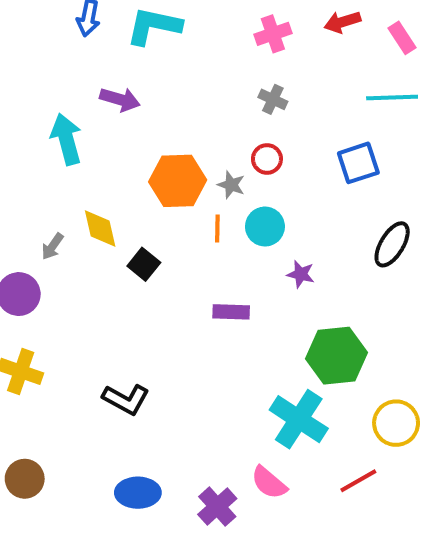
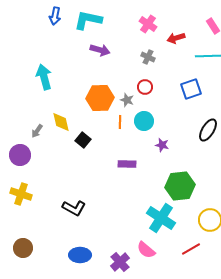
red arrow: (342, 22) -> (176, 38), moved
pink cross: (273, 34) -> (148, 24), turned -36
purple arrow: (120, 99) -> (100, 50), moved

